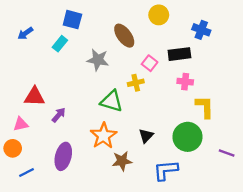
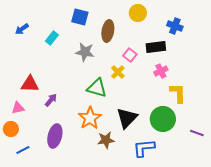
blue square: (72, 20) -> (80, 17), moved
brown ellipse: (124, 36) -> (108, 31), turned 45
pink cross: (185, 82) -> (161, 71), turned -32
yellow cross: (136, 83) -> (118, 72), turned -32
black triangle: (146, 136) -> (127, 118), size x1.6

